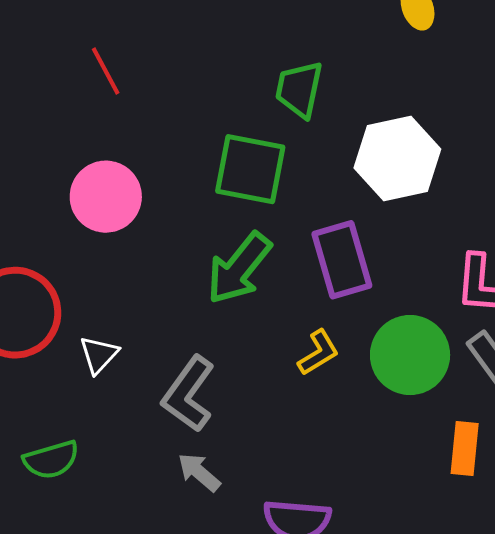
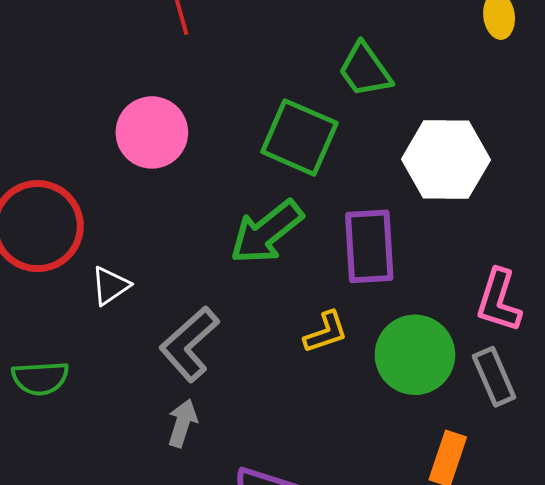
green trapezoid: (299, 89) -> (365, 70), turned -60
gray arrow: (199, 472) -> (182, 423), turned 54

